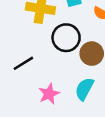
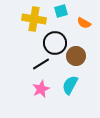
black line: (23, 63) -> (41, 64), moved

